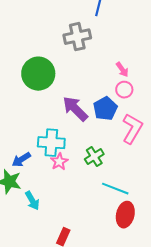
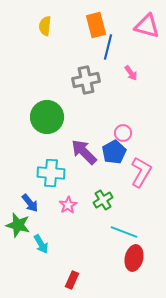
pink arrow: (122, 70) -> (131, 73), moved
pink circle: (124, 90) -> (123, 133), moved
cyan cross: (51, 143) -> (51, 173), moved
blue arrow: (21, 160) -> (30, 203), turned -96

